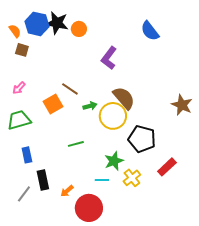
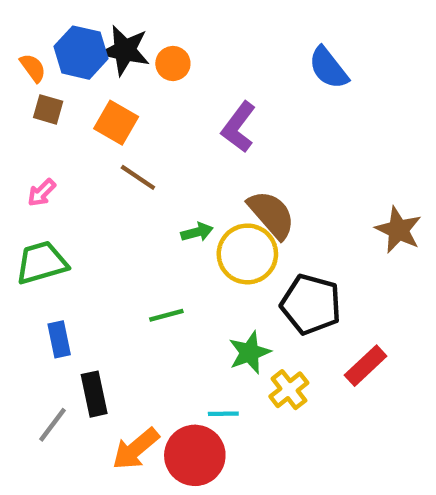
brown line: (70, 89) -> (138, 177), moved
orange square: (53, 104) -> (116, 123), moved, turned -30
cyan line: (102, 180) -> (223, 414), moved
orange arrow: (67, 191) -> (136, 449), moved, size x1.6

